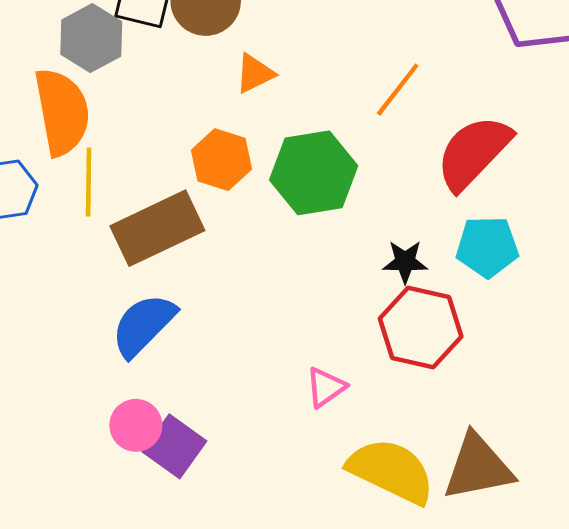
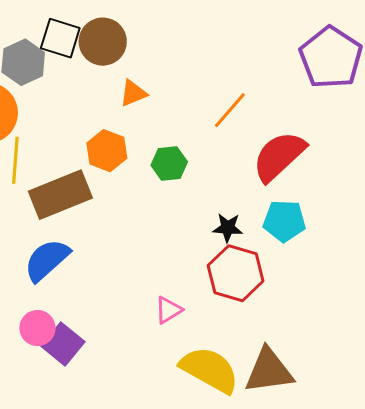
green hexagon: (314, 173) -> (169, 163), size x0.6

